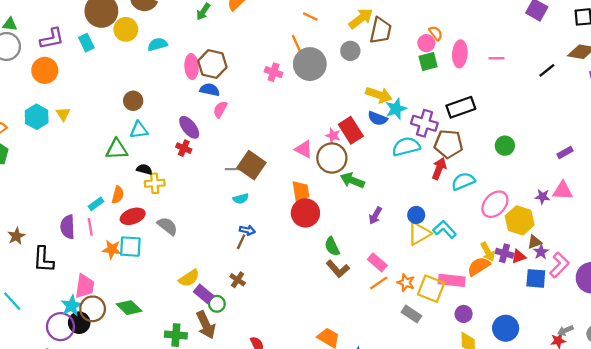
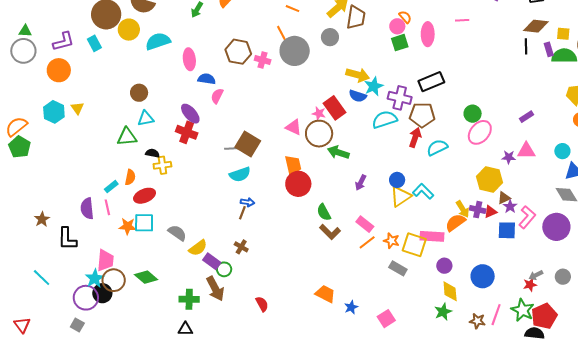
cyan semicircle: (158, 44) -> (158, 41), size x1.4
pink line: (497, 58) -> (462, 20), moved
brown hexagon: (212, 64) -> (238, 52), moved
black line: (547, 70) -> (526, 46), moved, turned -49
red cross: (184, 148) -> (187, 132), size x1.5
cyan semicircle: (241, 199) -> (240, 174), size x1.5
pink ellipse: (495, 204) -> (480, 132), moved
gray semicircle: (167, 226) -> (177, 233), moved

